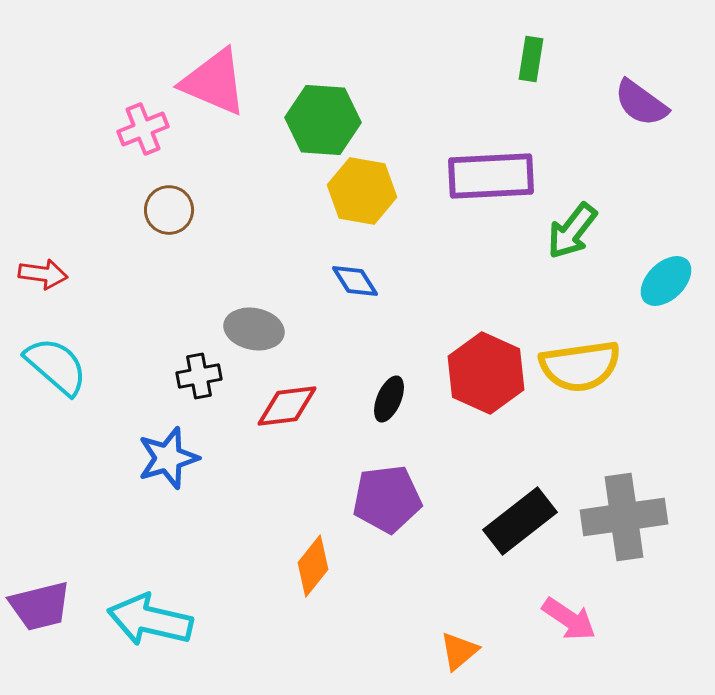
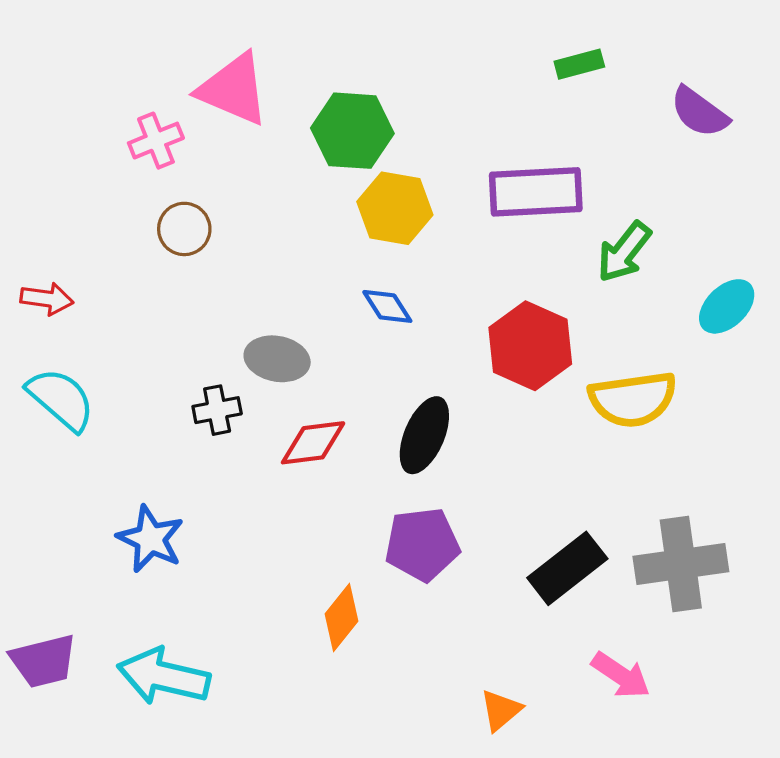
green rectangle: (531, 59) -> (579, 64), turned 66
red hexagon: (486, 373) -> (530, 346), moved
black ellipse: (389, 399) -> (424, 435), size x1.5
blue star: (168, 458) -> (150, 539), moved, turned -30

